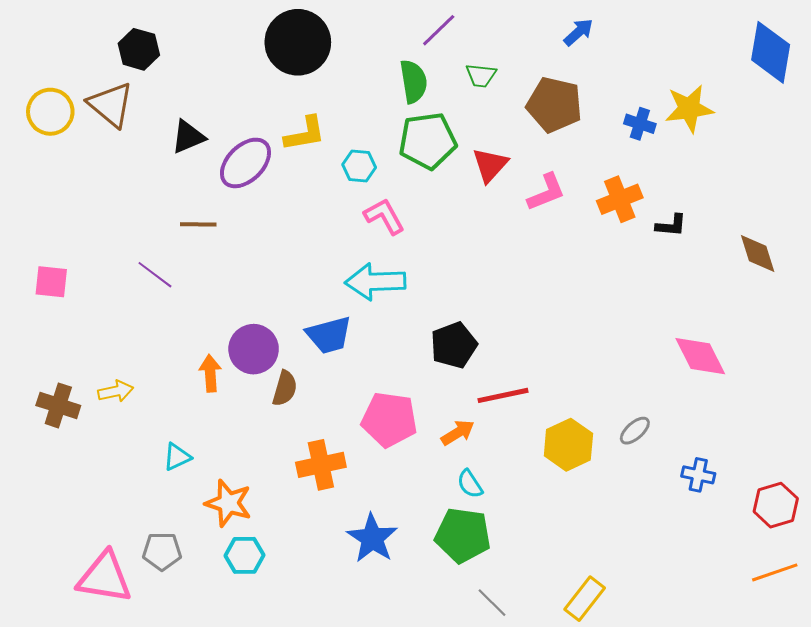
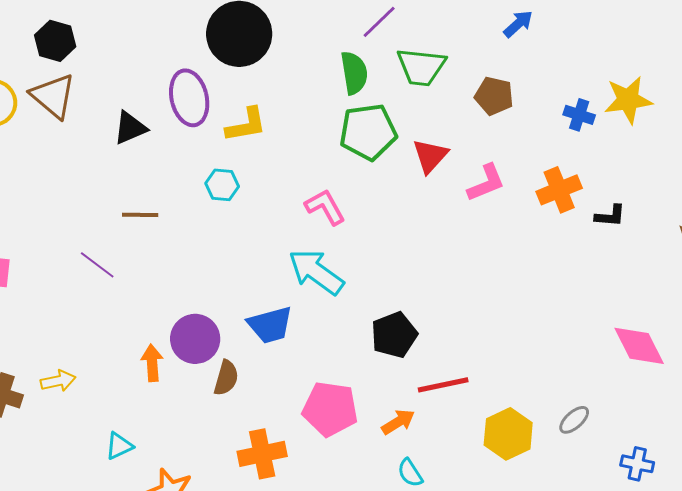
black hexagon: (139, 49) -> (55, 41), moved
green trapezoid: (481, 75) -> (421, 67), size x1.6
brown pentagon: (554, 105) -> (494, 96), size x0.7
purple ellipse: (245, 163) -> (189, 98), moved, turned -58
cyan hexagon: (359, 166) -> (222, 185), moved
cyan arrow: (375, 282) -> (316, 272), turned 38

